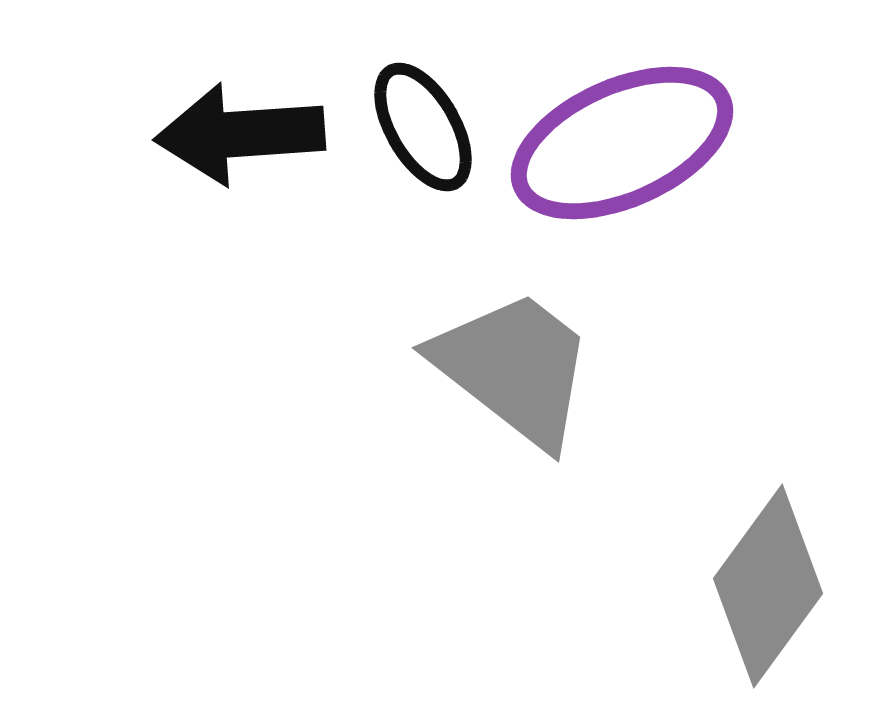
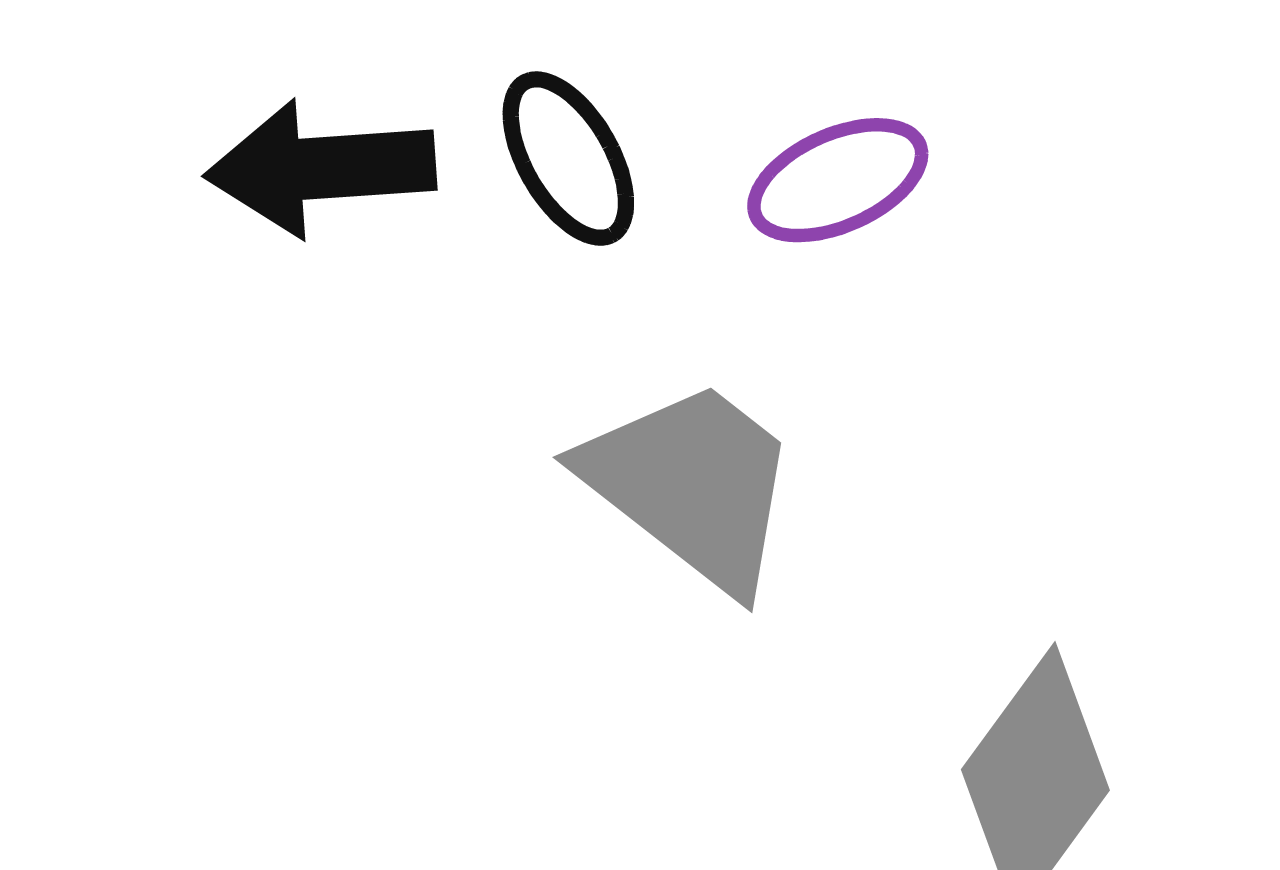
purple ellipse: (622, 143) -> (838, 180), size x0.6

